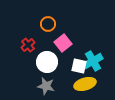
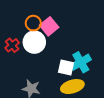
pink square: (63, 43) -> (49, 26), moved
white circle: (47, 62) -> (34, 42), moved

